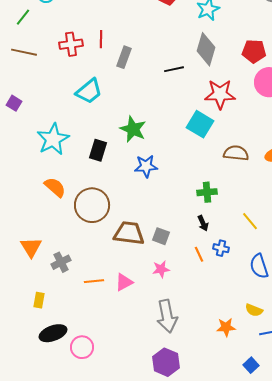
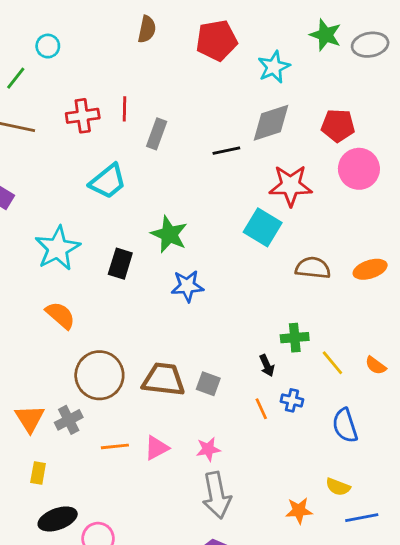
gray diamond: (206, 49) -> (271, 123), turned 56
green cross: (207, 192) -> (295, 338), moved
brown circle: (92, 205) -> (99, 375), moved
orange triangle: (31, 247) -> (30, 419), moved
pink star: (161, 269) -> (208, 449), moved

